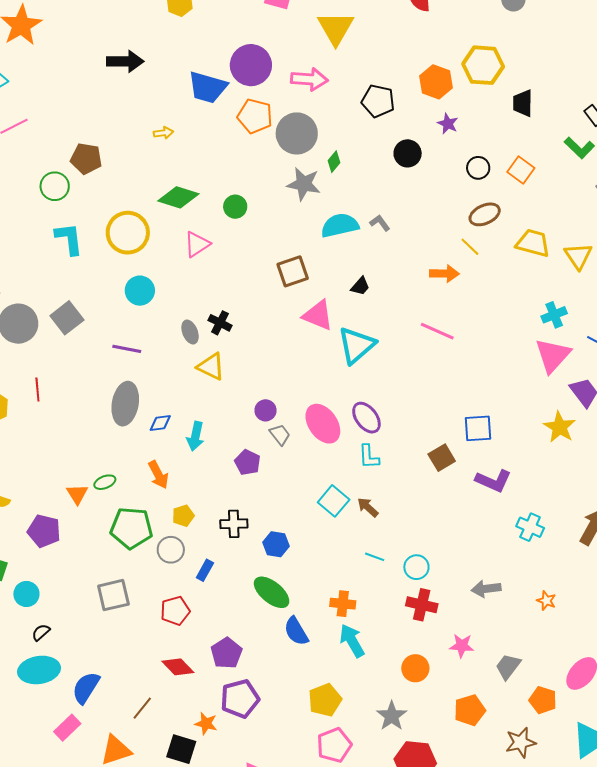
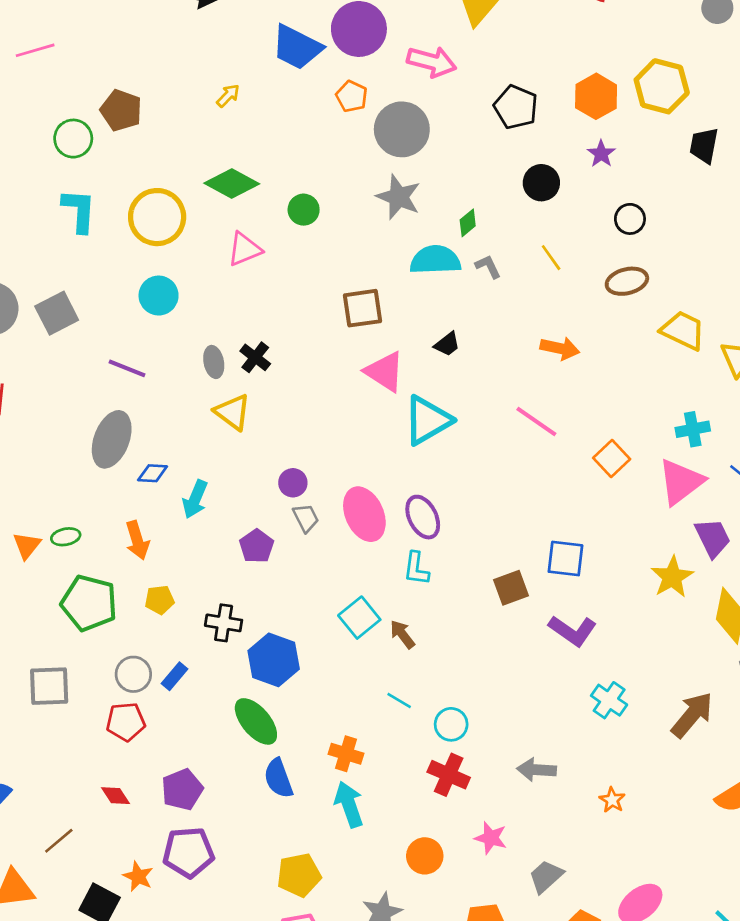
orange pentagon: (255, 116) -> (352, 96), size x0.7
yellow arrow: (163, 133) -> (228, 96), turned -48
green diamond: (334, 162) -> (468, 223), moved
orange square: (521, 170) -> (612, 458), moved
yellow line: (470, 247) -> (551, 258), moved
blue hexagon: (276, 544) -> (274, 660), size x1.5
gray circle: (171, 550) -> (133, 674), moved
red diamond: (178, 667) -> (115, 796), size x0.7

